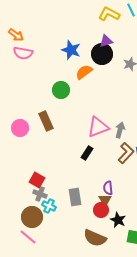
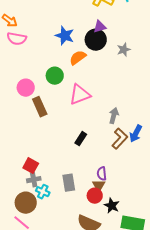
pink triangle: (98, 127) -> (80, 95), moved
pink circle: (20, 128) -> (26, 88), moved
gray cross: (40, 194) -> (34, 180), turned -32

